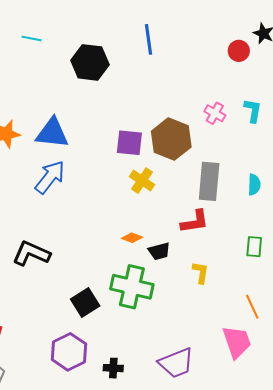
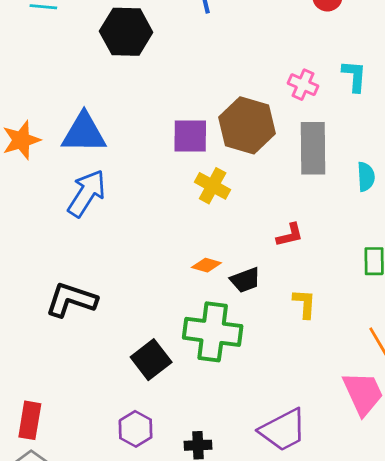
gray rectangle: (209, 181) -> (313, 148), moved
red L-shape: (195, 222) -> (290, 235), size x0.7
purple hexagon: (69, 352) -> (136, 429), size x0.7

